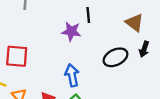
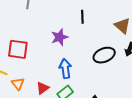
purple star: (71, 31) -> (60, 37), moved, turned -30

